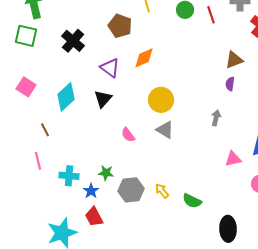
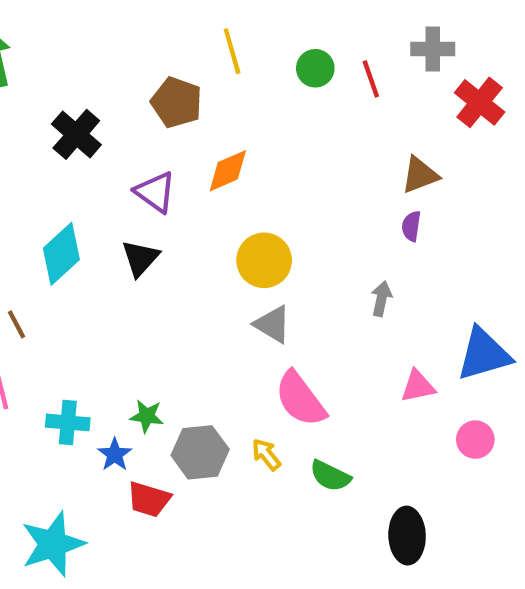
pink semicircle: (128, 135) -> (300, 399), moved, size x1.8
red trapezoid: (94, 217) -> (149, 499), moved, turned -45

